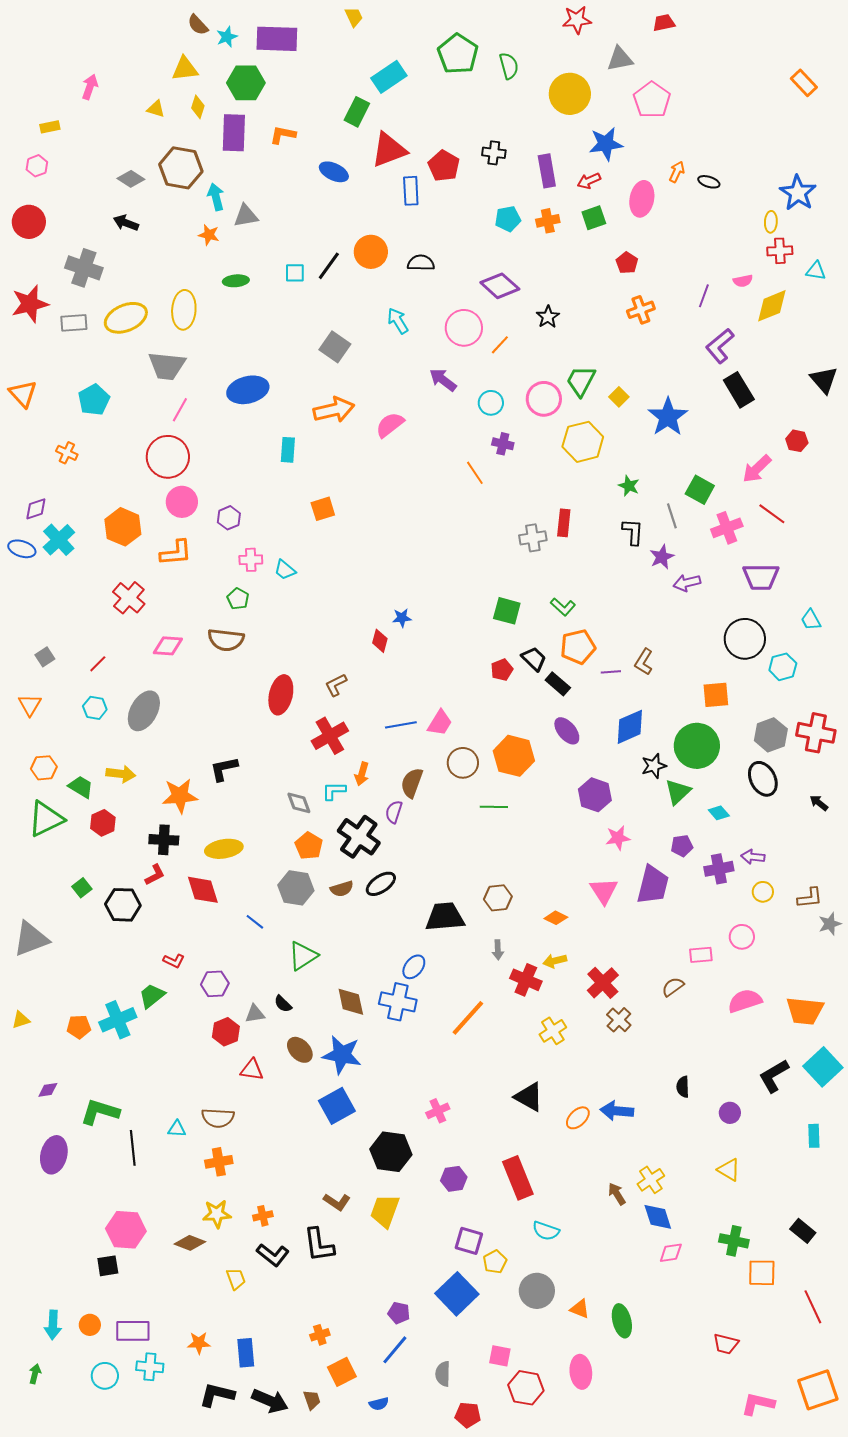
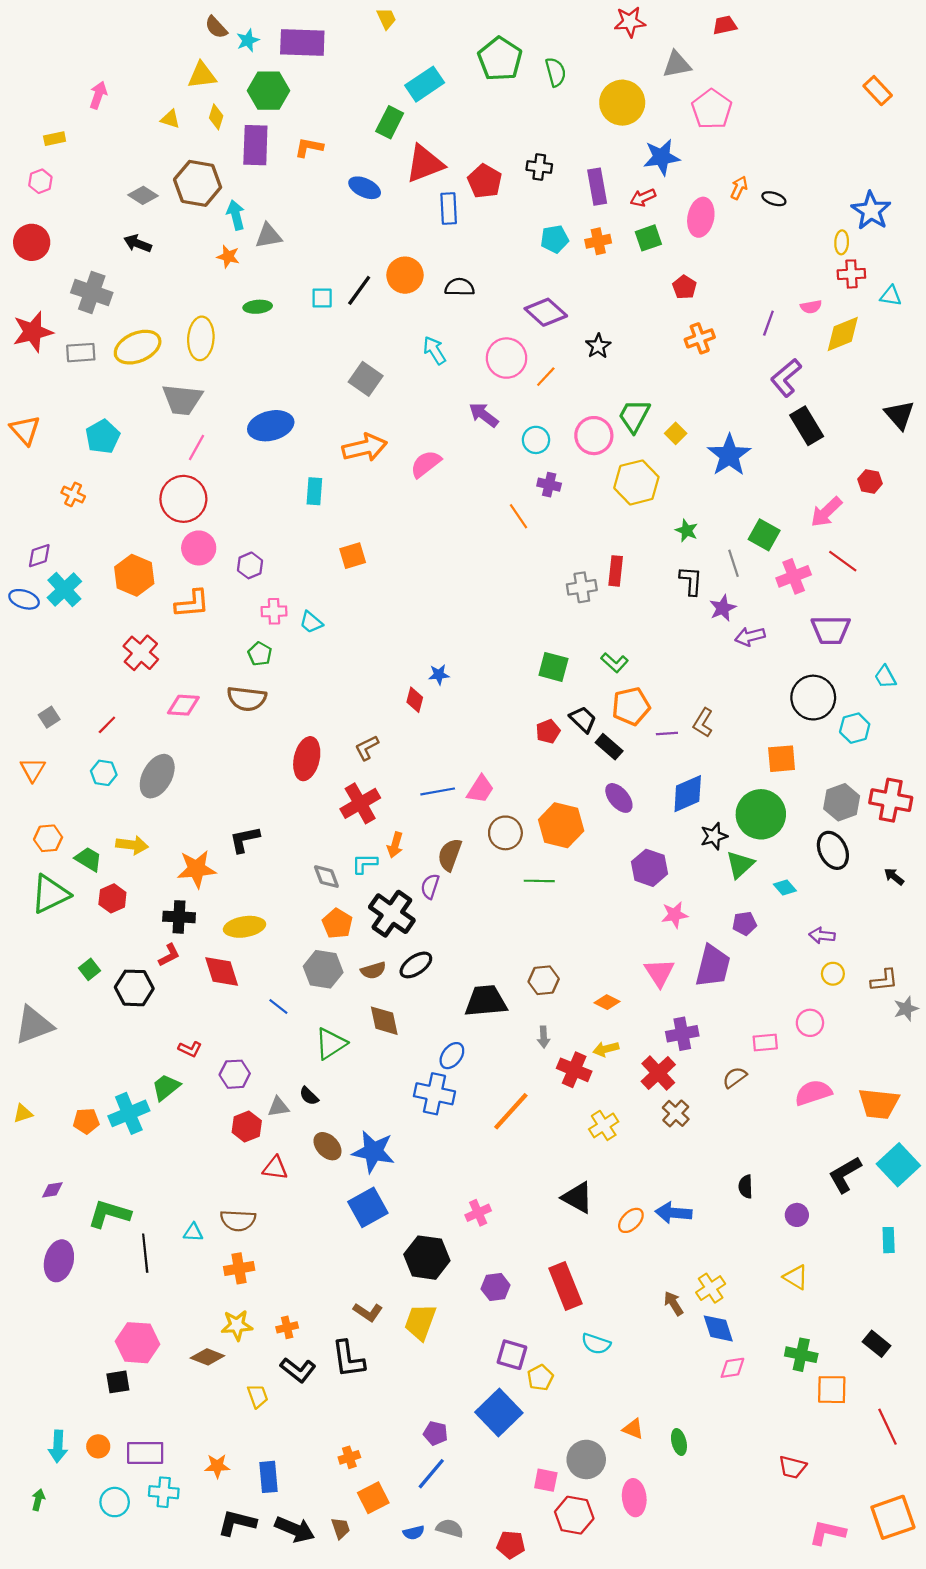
purple cross: (719, 869) -> (682, 1034), moved
brown diamond: (351, 1002) -> (384, 1021), moved
gray circle: (537, 1291) -> (586, 1459), moved
green ellipse: (622, 1321) -> (679, 1442), size x0.7
gray semicircle: (443, 1374) -> (450, 1528), moved, turned 105

